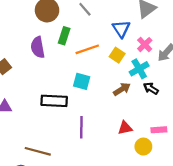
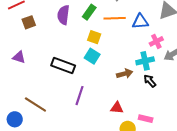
blue triangle: (121, 29) -> (140, 22), turned 42
orange line: (87, 49) -> (115, 18), moved
yellow square: (117, 55) -> (94, 37), moved, turned -32

